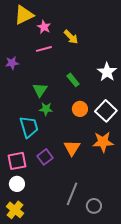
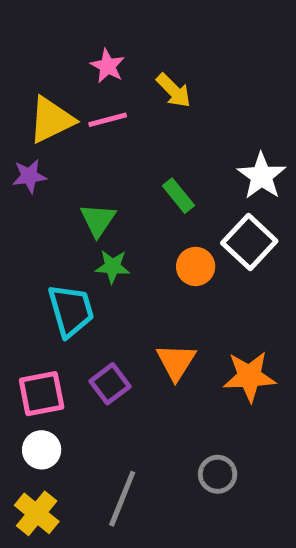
yellow triangle: (24, 15) -> (51, 120), moved
purple star: (12, 63) -> (29, 176), moved
white square: (106, 111) -> (249, 242), moved
orange star: (103, 142) -> (249, 376), moved
gray line: (72, 194) -> (122, 499), moved
gray circle: (94, 206) -> (218, 474), moved

